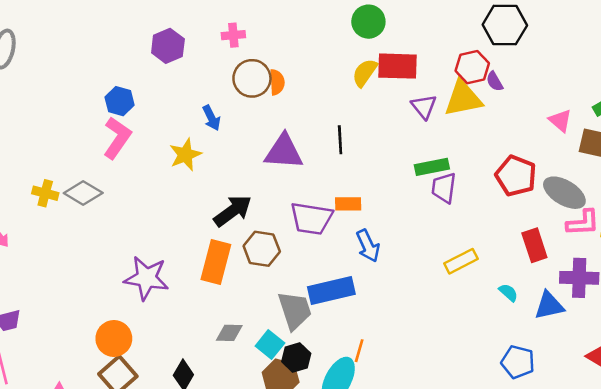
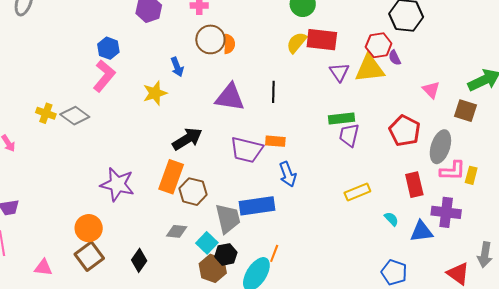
pink triangle: (560, 121) -> (431, 90), moved
gray ellipse: (564, 193) -> (440, 147), turned 72
brown hexagon: (262, 249) -> (193, 192), moved

